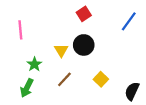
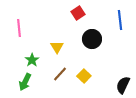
blue line: (129, 21) -> (120, 20), turned -42
black circle: (84, 45) -> (92, 39), moved
yellow square: (101, 79) -> (84, 76), moved

